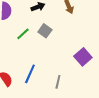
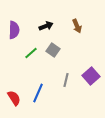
gray line: (58, 82) -> (66, 80), moved

